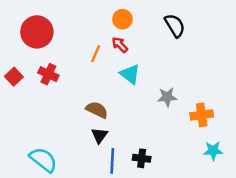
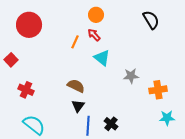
black semicircle: (175, 26) -> (151, 20), moved
red cross: (48, 74) -> (26, 90), moved
black cross: (142, 158) -> (111, 124), turned 32

